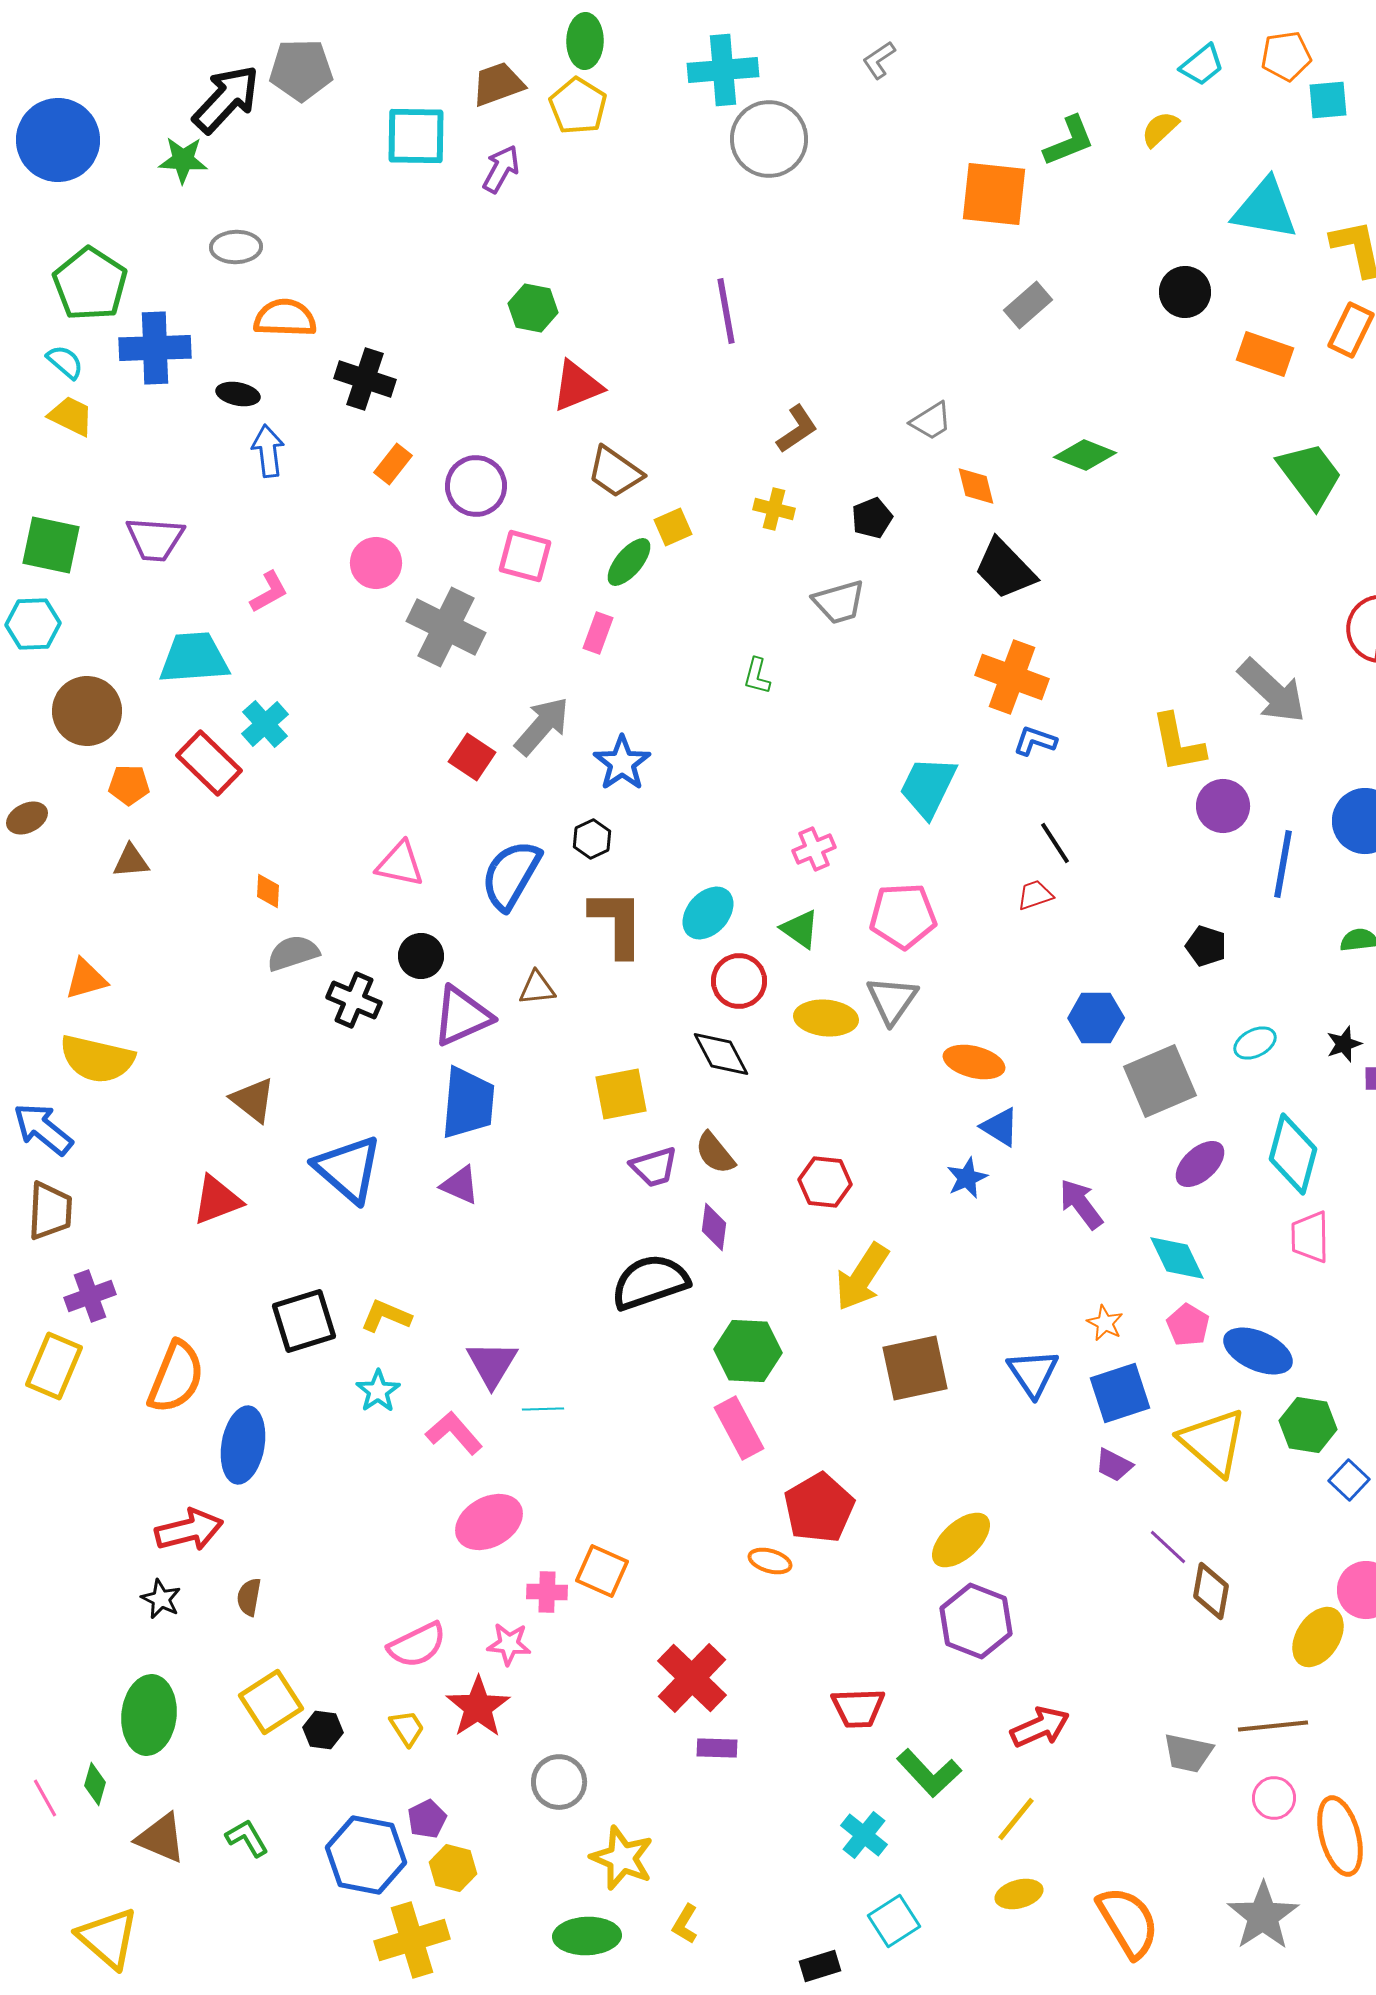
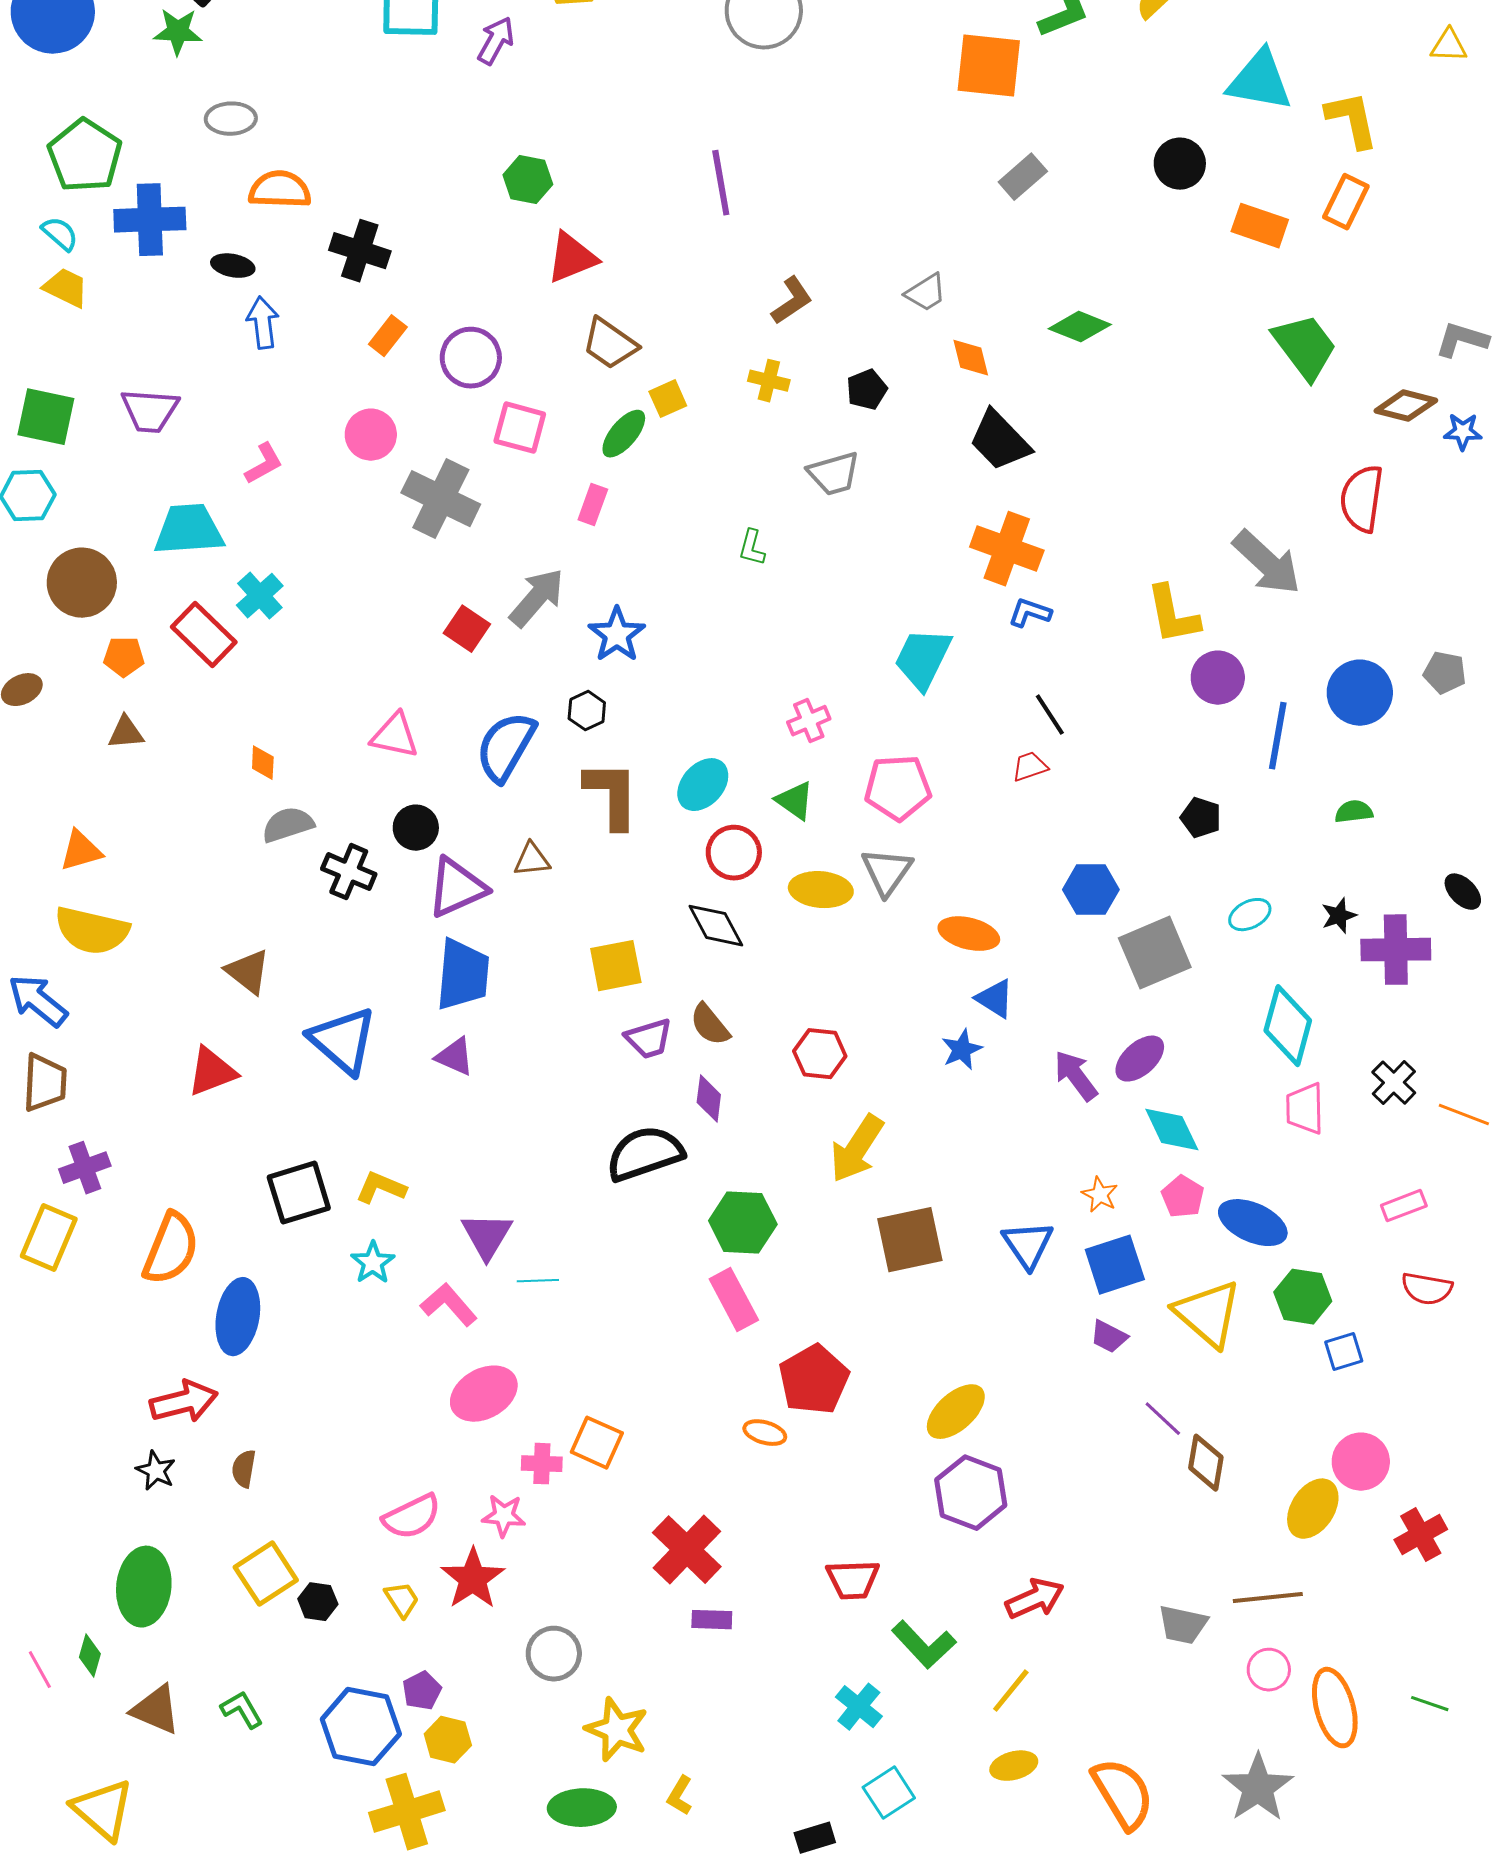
purple ellipse: (1200, 1164) -> (1140, 1059), moved
blue square: (1349, 1480) -> (1344, 1352), turned 30

